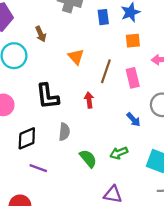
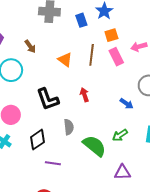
brown line: (106, 71) -> (92, 55), moved
pink rectangle: (133, 78) -> (116, 57), moved
green semicircle: (88, 159) -> (94, 146), size x1.4

